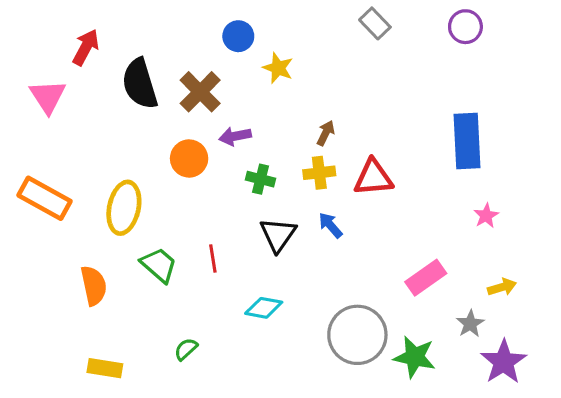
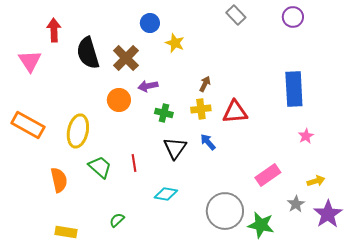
red arrow: (86, 47) -> (54, 30), turned -30
purple star: (504, 362) -> (328, 214), moved

